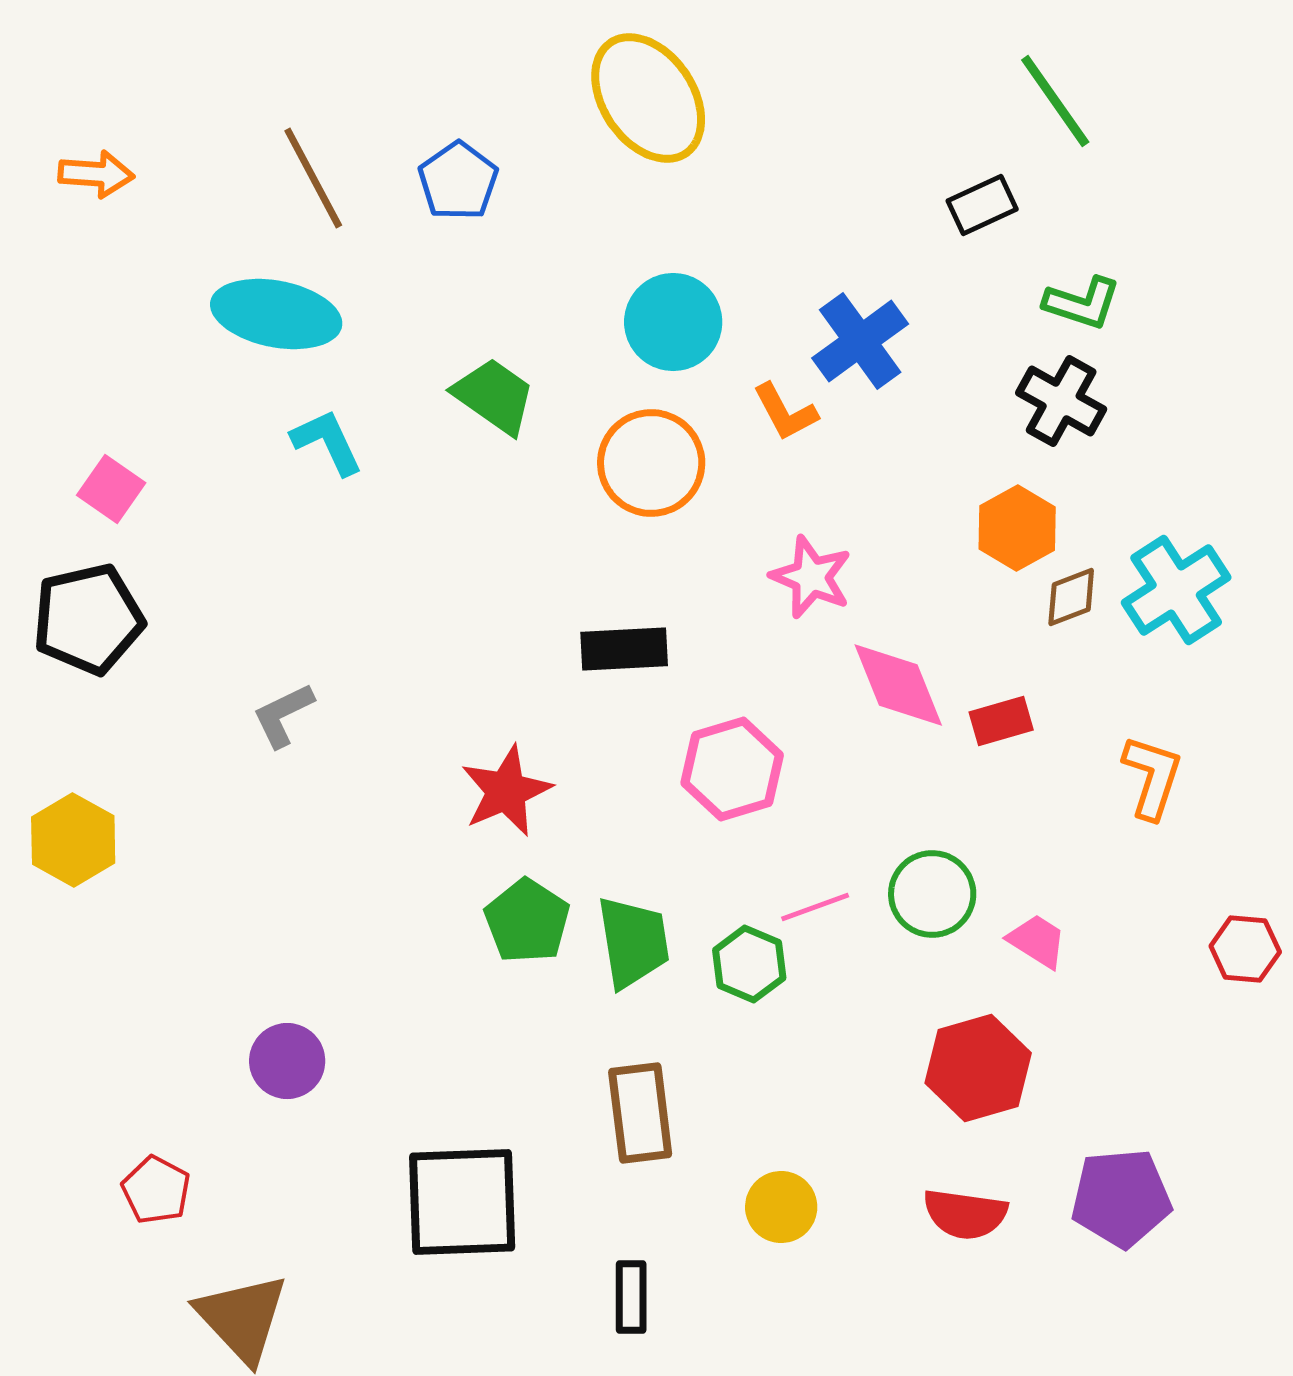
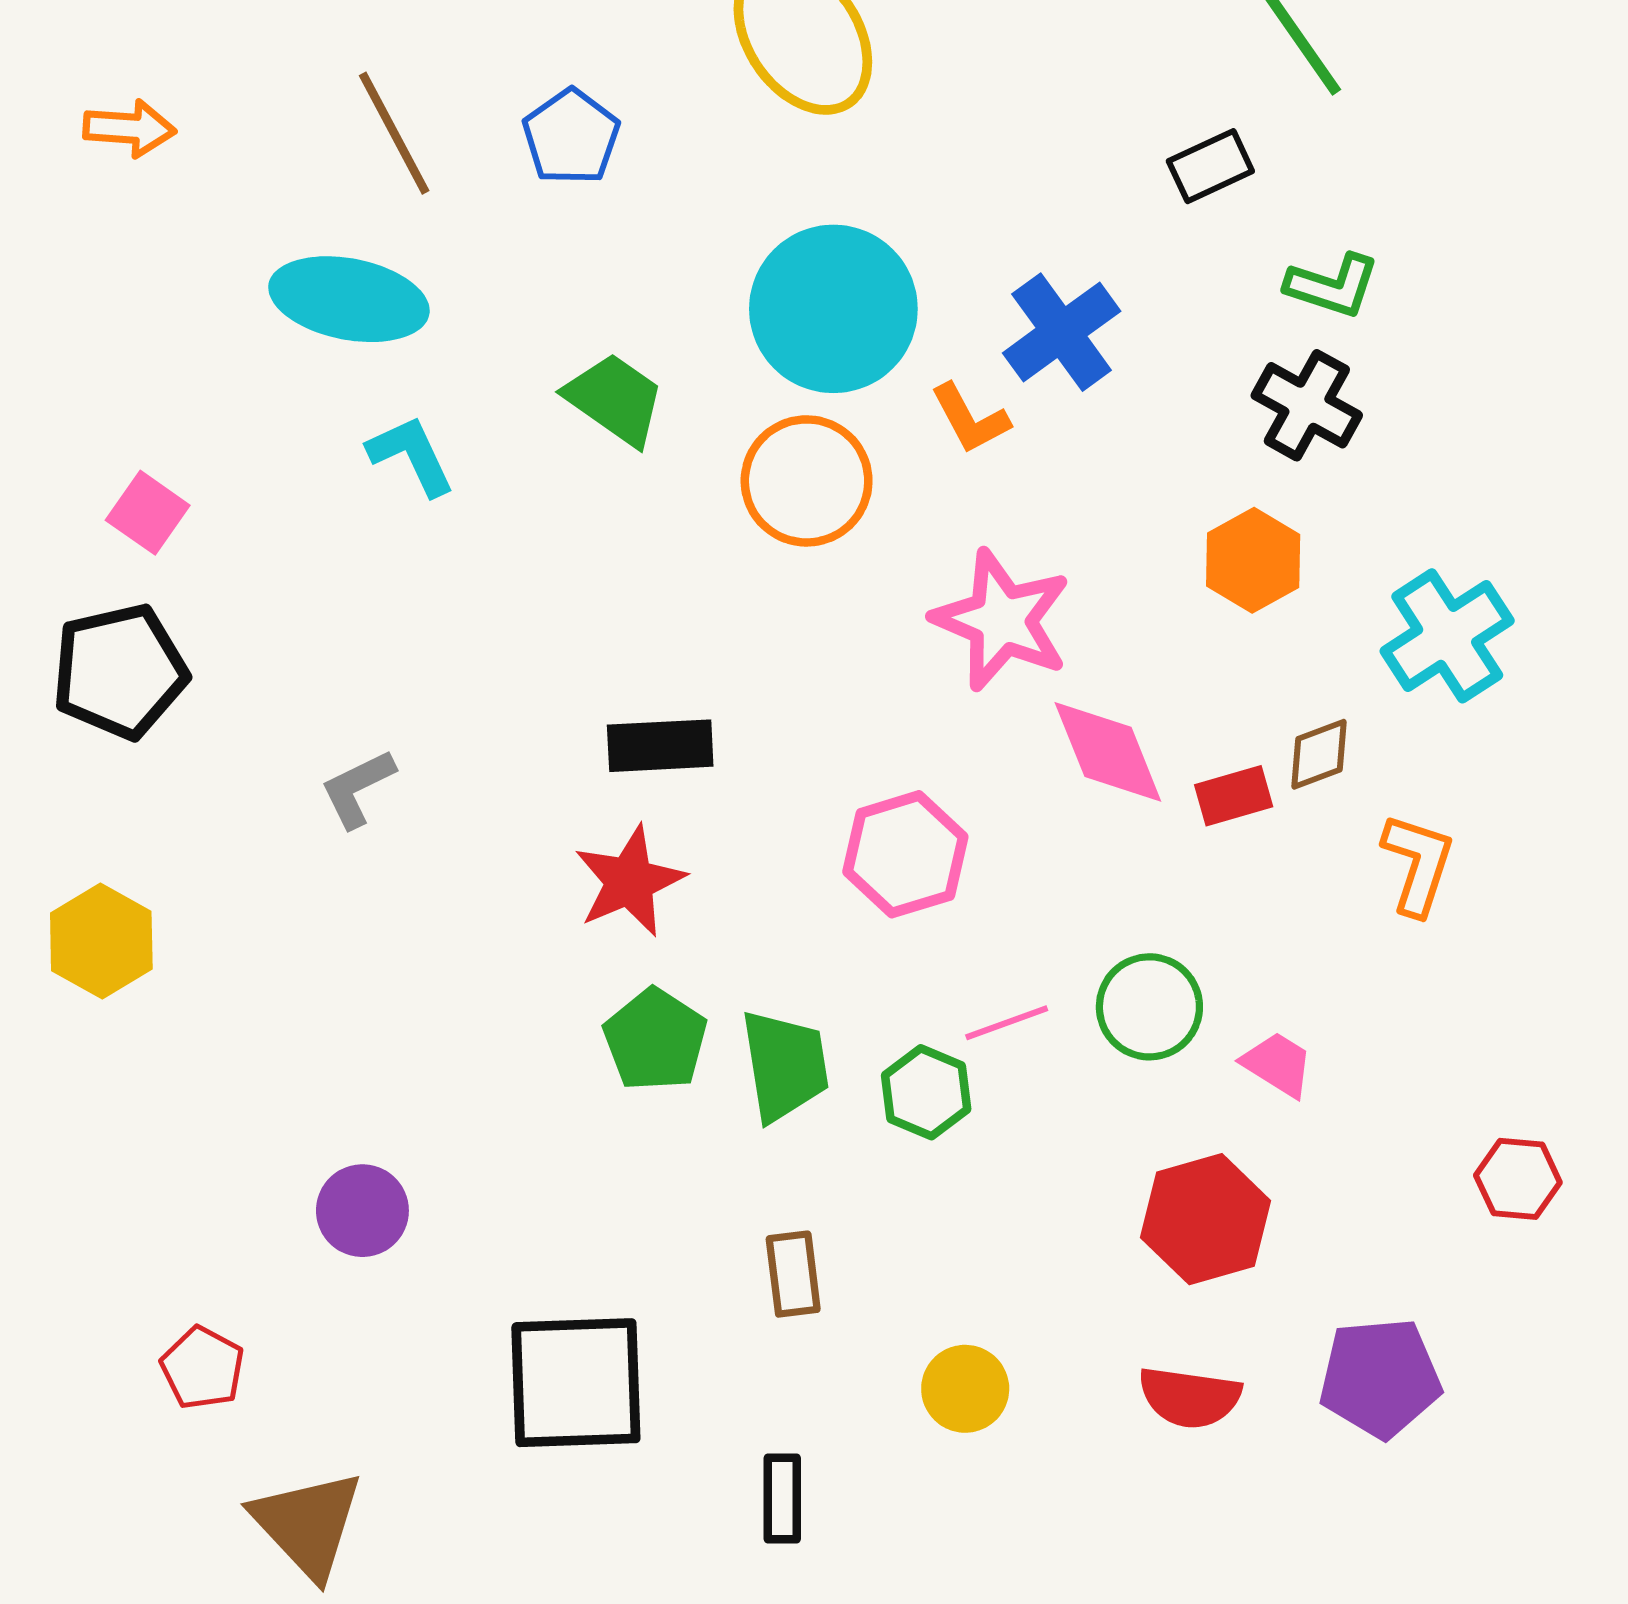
cyan circle: (673, 322) -> (833, 309), size x1.4
pink star: (811, 577) -> (1002, 620), size x1.4
brown diamond: (1071, 597) -> (1319, 754), moved
black rectangle: (624, 649) -> (660, 746), moved
red hexagon: (1245, 949) -> (1518, 1179), moved
brown rectangle: (640, 1113) -> (793, 1274), size x0.7

